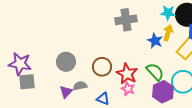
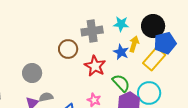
cyan star: (168, 13) -> (121, 24), moved
brown circle: (102, 67) -> (68, 49), moved
red star: (127, 74) -> (95, 66), moved

